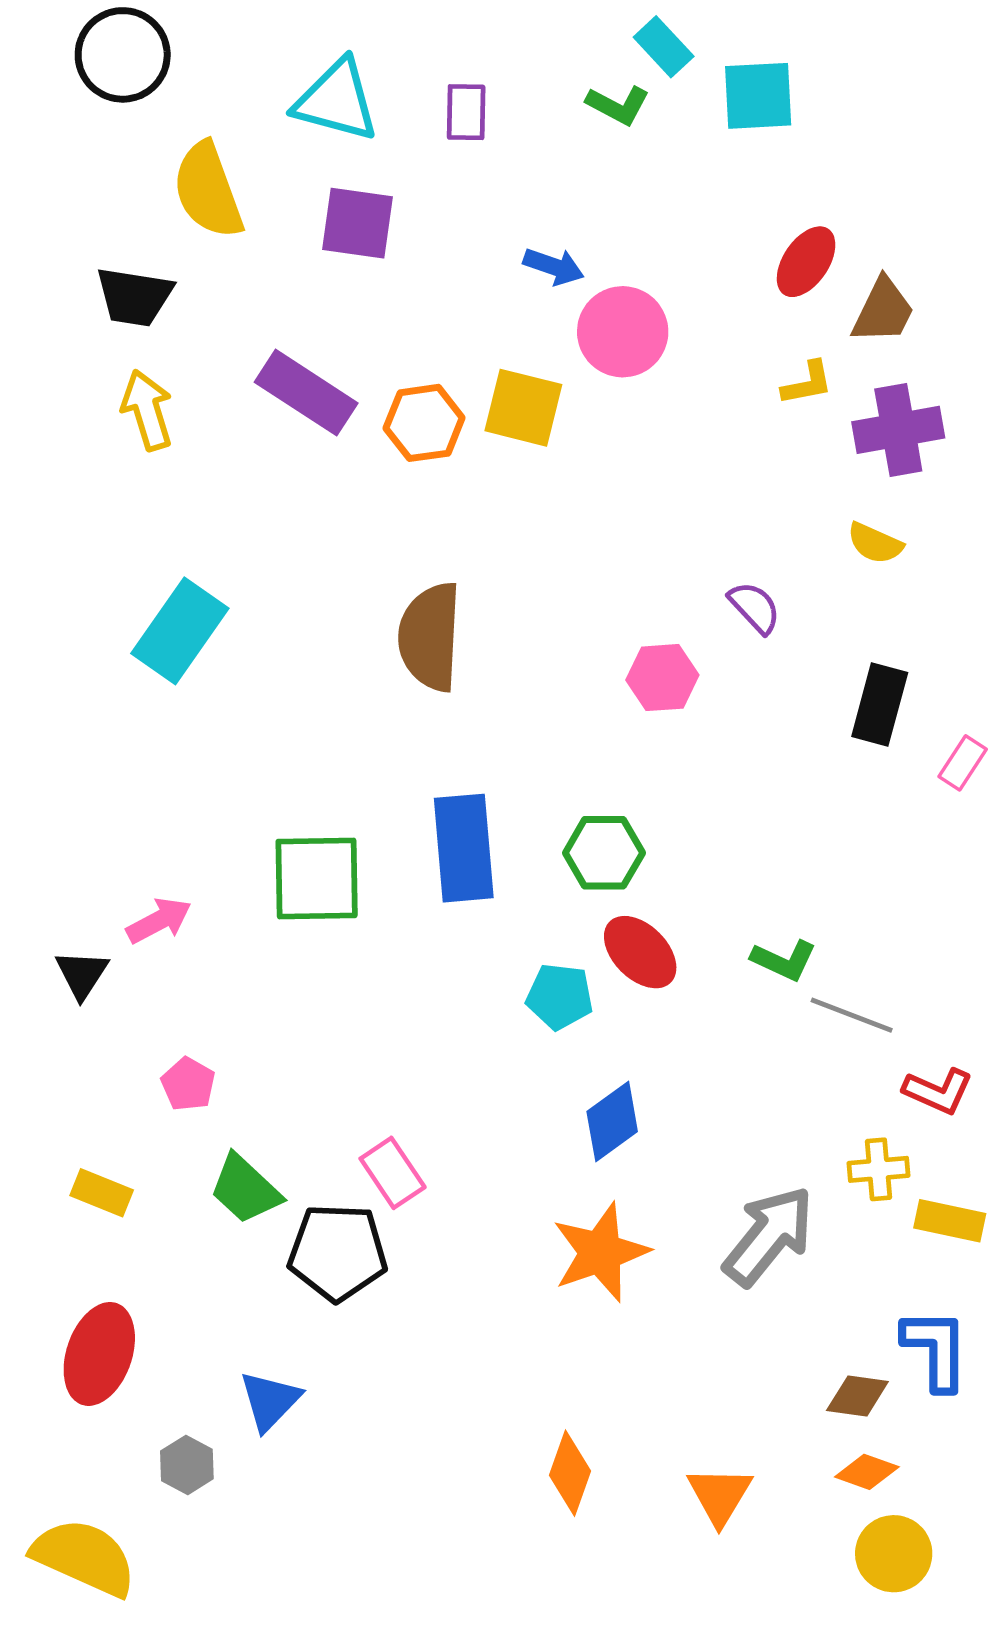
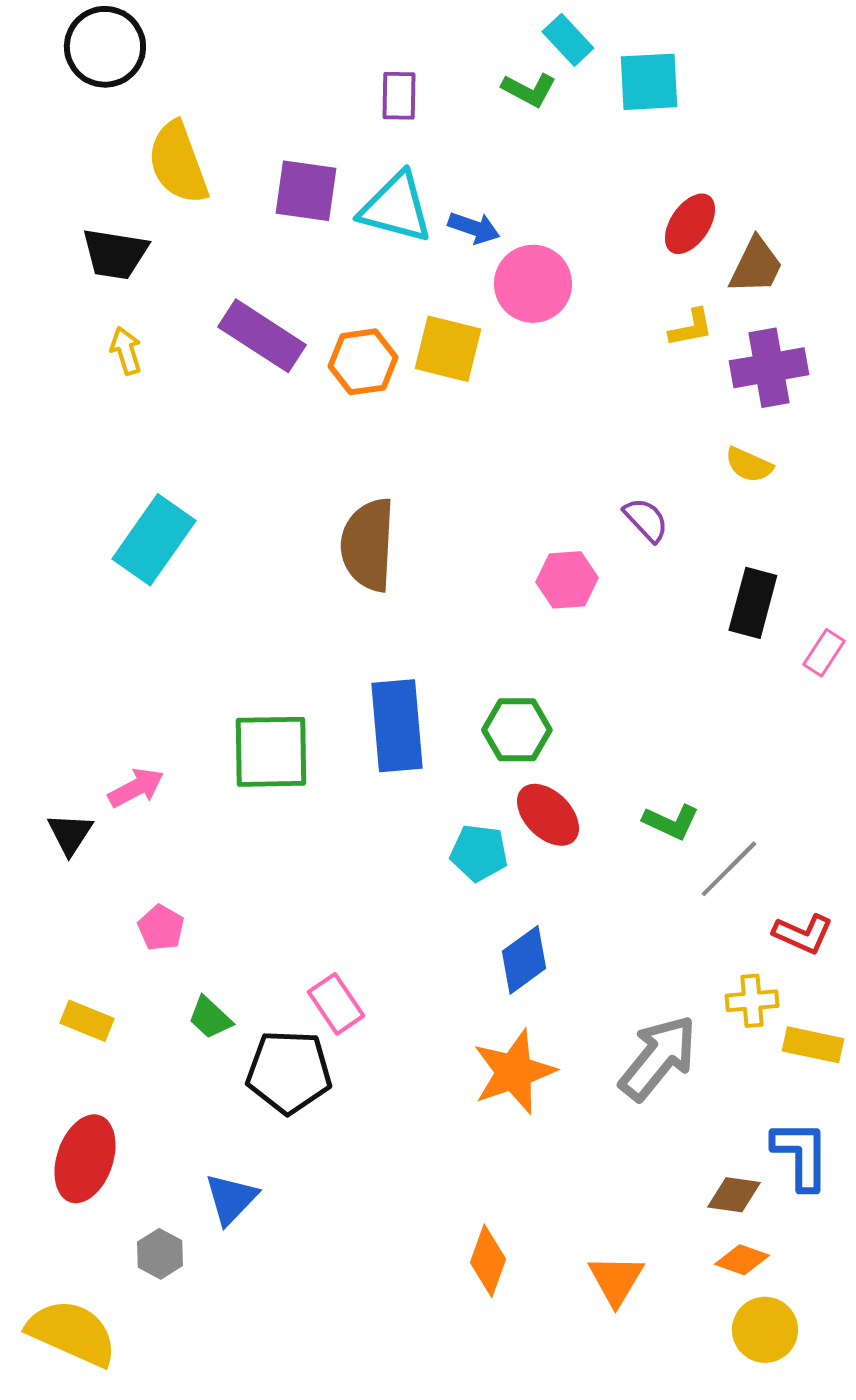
cyan triangle: (336, 100) -> (396, 208), moved
yellow arrow: (147, 410) -> (126, 351), size x0.7
gray line: (852, 1015) -> (729, 869), turned -66
green trapezoid: (245, 1189) -> (210, 1018), size x0.7

